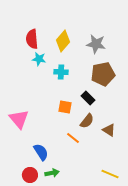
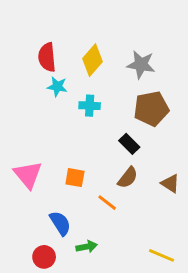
orange square: (65, 107) -> (75, 178), moved
brown triangle: (109, 130) -> (170, 183), moved
green arrow: (52, 173) -> (87, 247), moved

